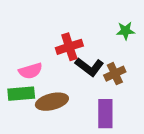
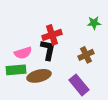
black L-shape: (89, 67) -> (48, 50), moved, turned -115
purple rectangle: (105, 114) -> (79, 85), turned -40

